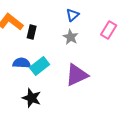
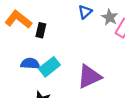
gray star: (71, 37) -> (110, 17), moved

